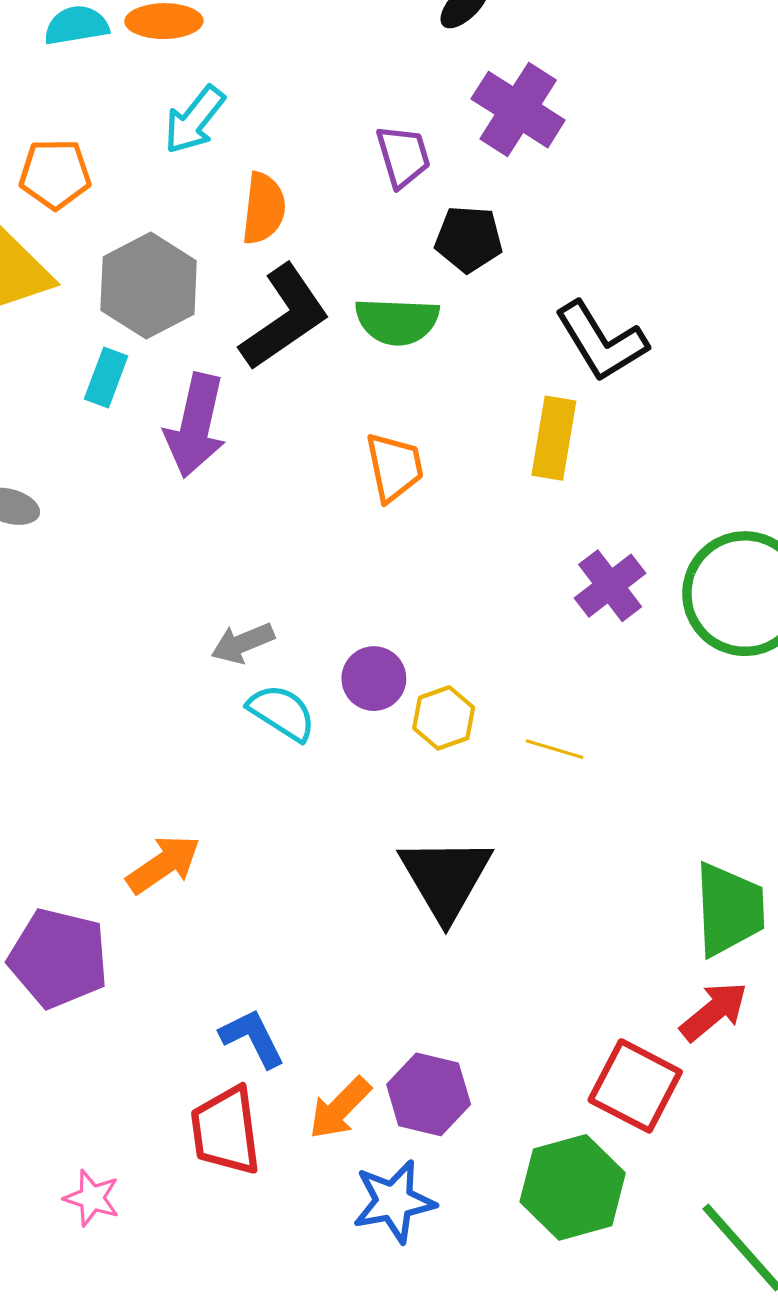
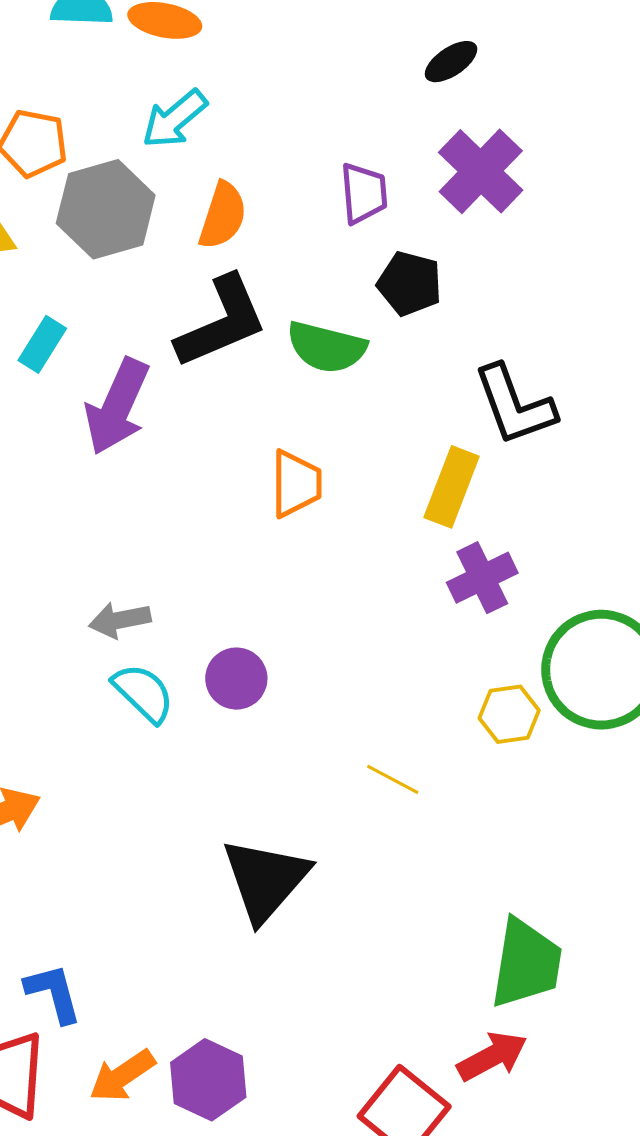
gray hexagon: (149, 285) -> (106, 209), moved
purple cross: (610, 586) -> (482, 578), moved
yellow hexagon: (444, 718) -> (509, 714), moved

